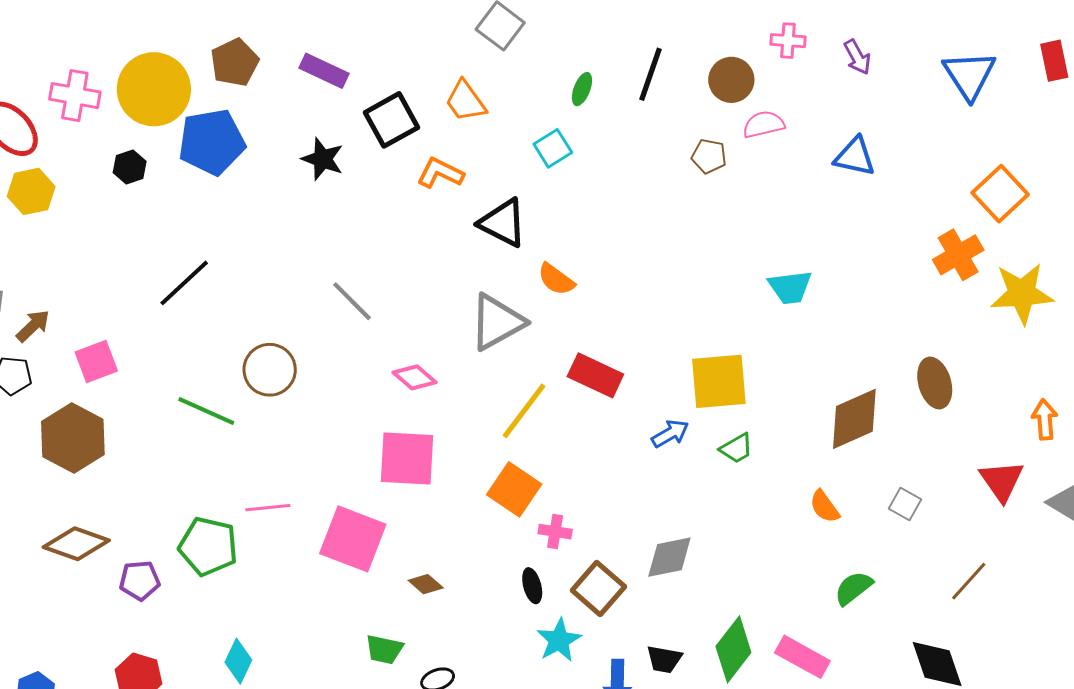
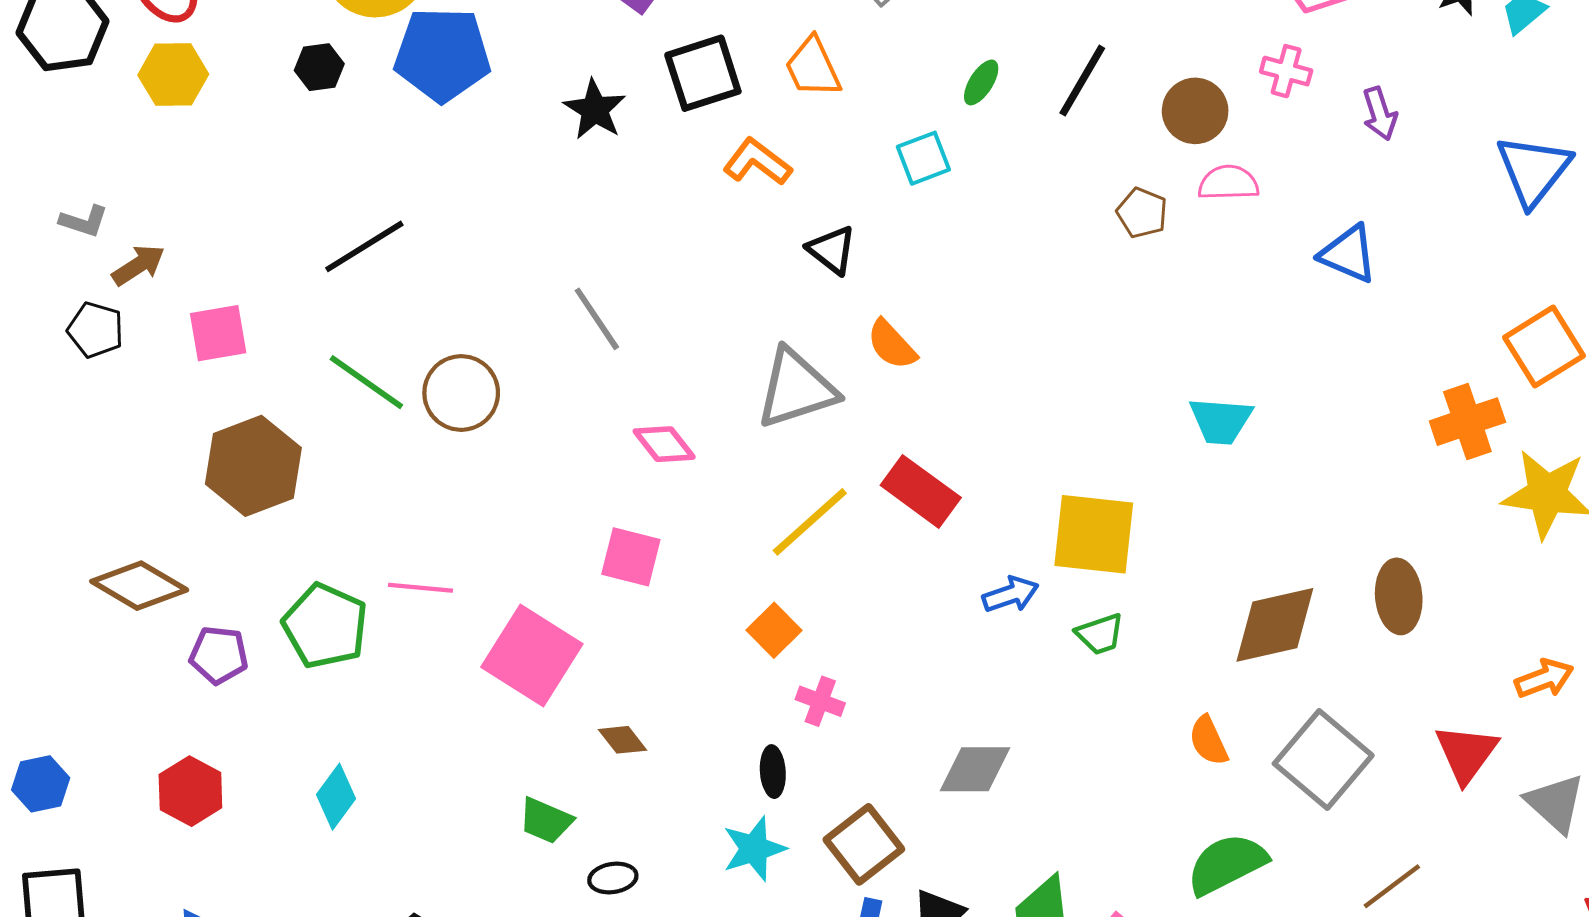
black triangle: (503, 223) -> (832, 250), size x0.7
green line: (206, 411) -> (366, 382), moved
orange arrow: (1045, 419) -> (1544, 679), turned 63
brown hexagon: (73, 438) -> (253, 466), moved
pink square: (407, 459) -> (631, 557), size x0.7
orange square: (514, 489) -> (774, 630), size x0.7
gray square: (905, 504) -> (1323, 760), size x2.0
green semicircle: (853, 588) -> (1227, 864), size x1.4
brown square: (598, 589) -> (864, 844), moved
cyan star: (559, 640) -> (754, 849), moved

